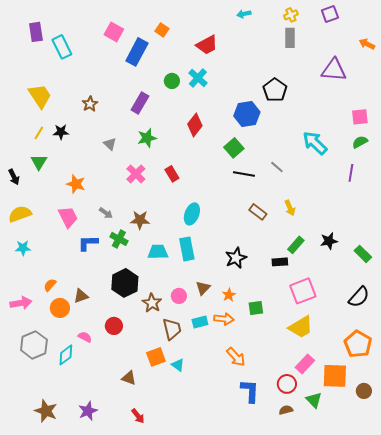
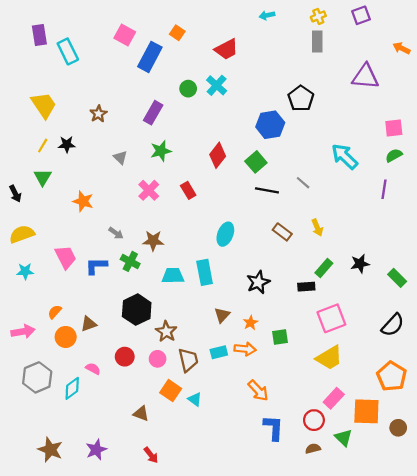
red diamond: (195, 125) -> (218, 155), moved
cyan ellipse: (192, 214) -> (225, 234), moved
pink trapezoid: (68, 217) -> (66, 257), moved
pink circle: (179, 296) -> (158, 359), moved
orange square: (156, 357) -> (171, 391), turned -36

